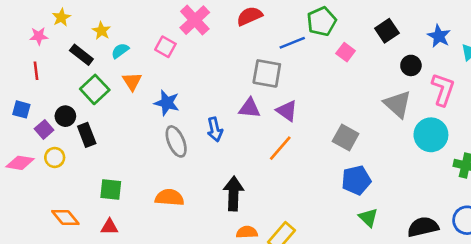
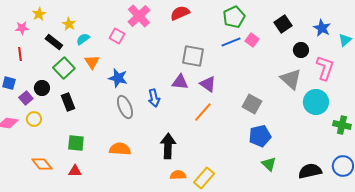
blue line: (292, 43) -> (231, 42), moved
black rectangle: (87, 135) -> (68, 102), moved

